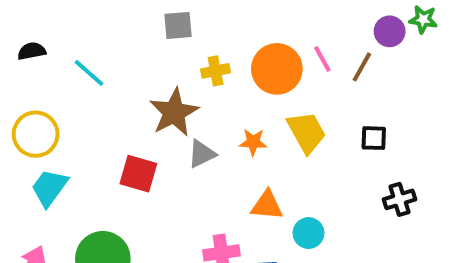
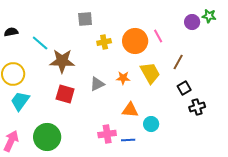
brown line: (362, 67) -> (178, 62), moved
brown star: (174, 112) -> (62, 61), moved, turned 30
black square: (374, 138) -> (184, 88), moved, turned -32

